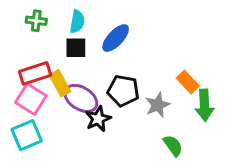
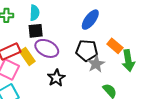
blue ellipse: (116, 38) -> (90, 20), moved
black pentagon: (123, 91) -> (87, 50), moved
purple ellipse: (81, 98) -> (47, 48), moved

